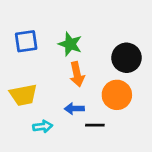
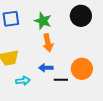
black circle: (127, 58) -> (81, 16), moved
orange circle: (117, 95) -> (82, 69), moved

